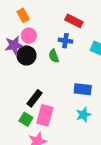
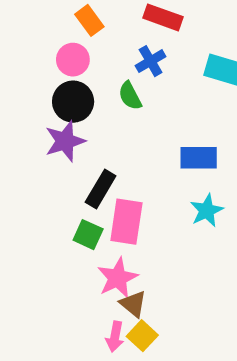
orange rectangle: (23, 15) -> (89, 20), moved
blue cross: (65, 41) -> (151, 61), turned -32
purple star: (14, 45) -> (65, 141), moved

